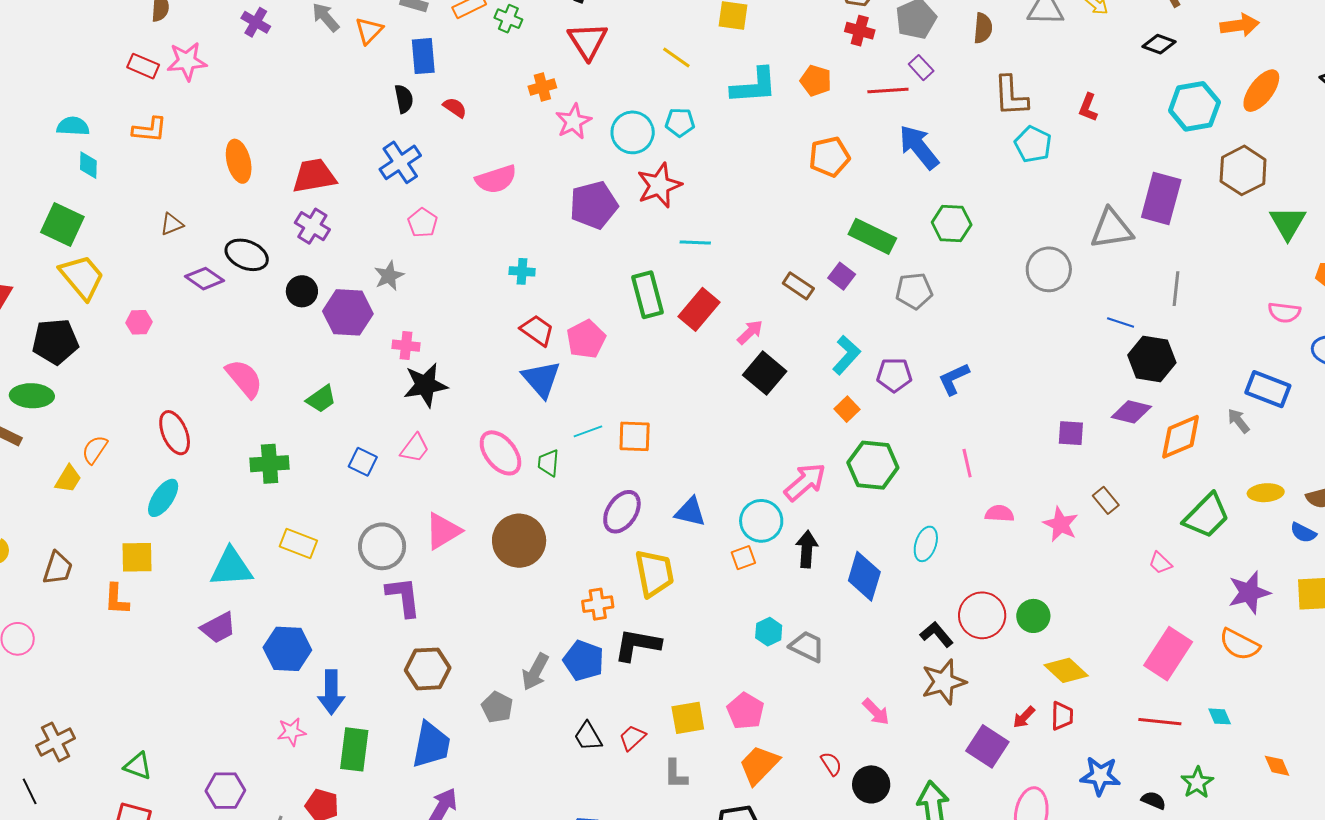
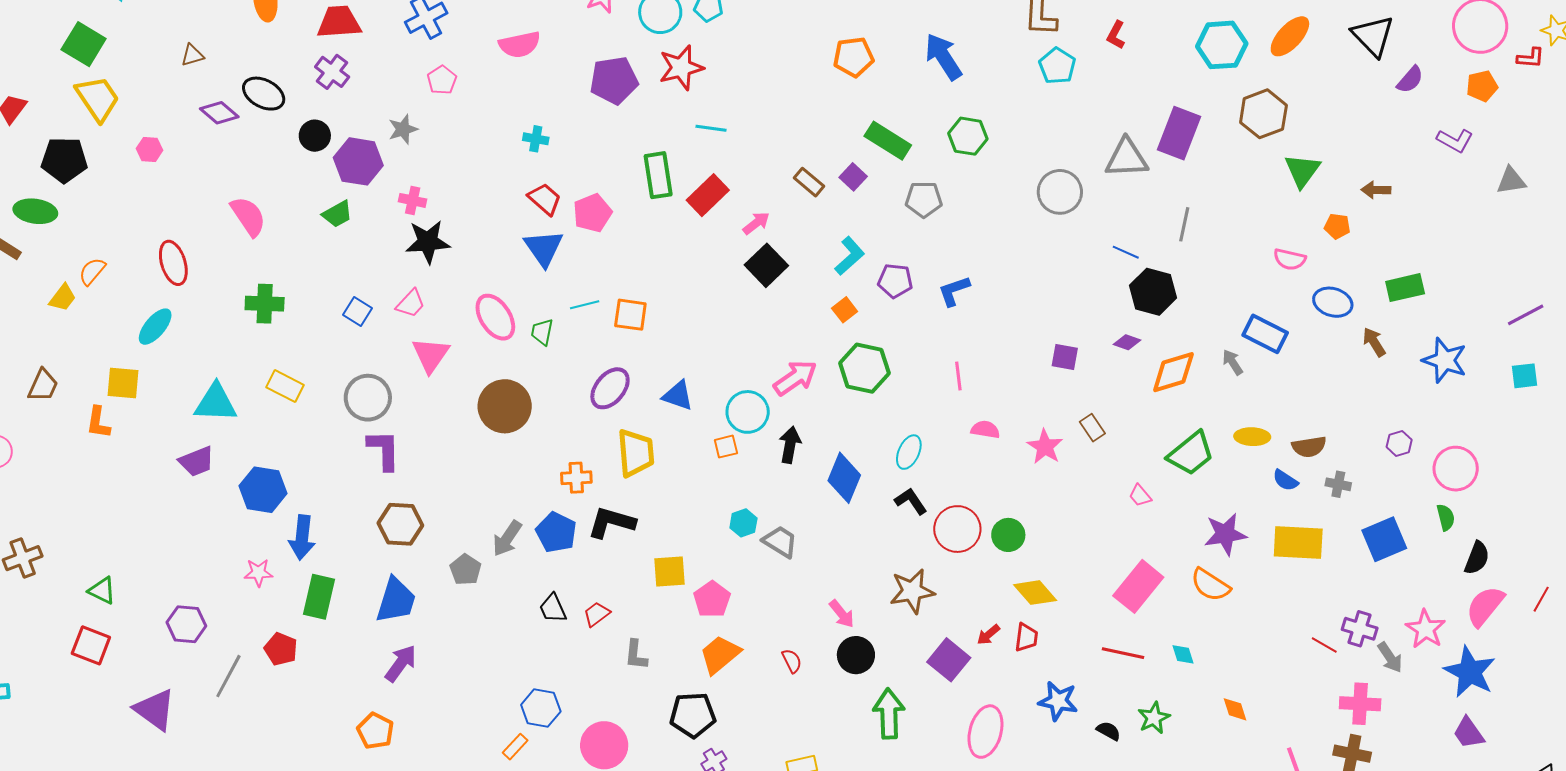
green trapezoid: (321, 399) -> (337, 214), moved
purple diamond: (1131, 412) -> (1127, 342), size x0.7
pink triangle: (443, 531) -> (431, 355), moved, turned -30
black L-shape: (937, 634) -> (911, 501), moved
yellow square: (688, 718) -> (670, 571), moved
black circle: (871, 784) -> (856, 655), moved

